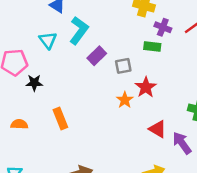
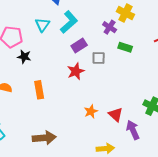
purple cross: (163, 27) -> (110, 27), moved
red star: (146, 87) -> (76, 71), moved
orange star: (125, 100) -> (91, 111), moved

